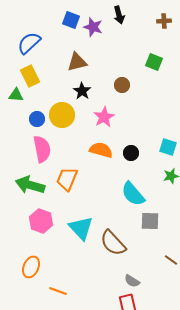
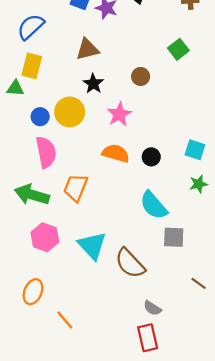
green square: (154, 62) -> (178, 49), turned 30
yellow rectangle: (30, 76) -> (32, 66), turned 40
orange line: (58, 291) -> (65, 320), turned 30

